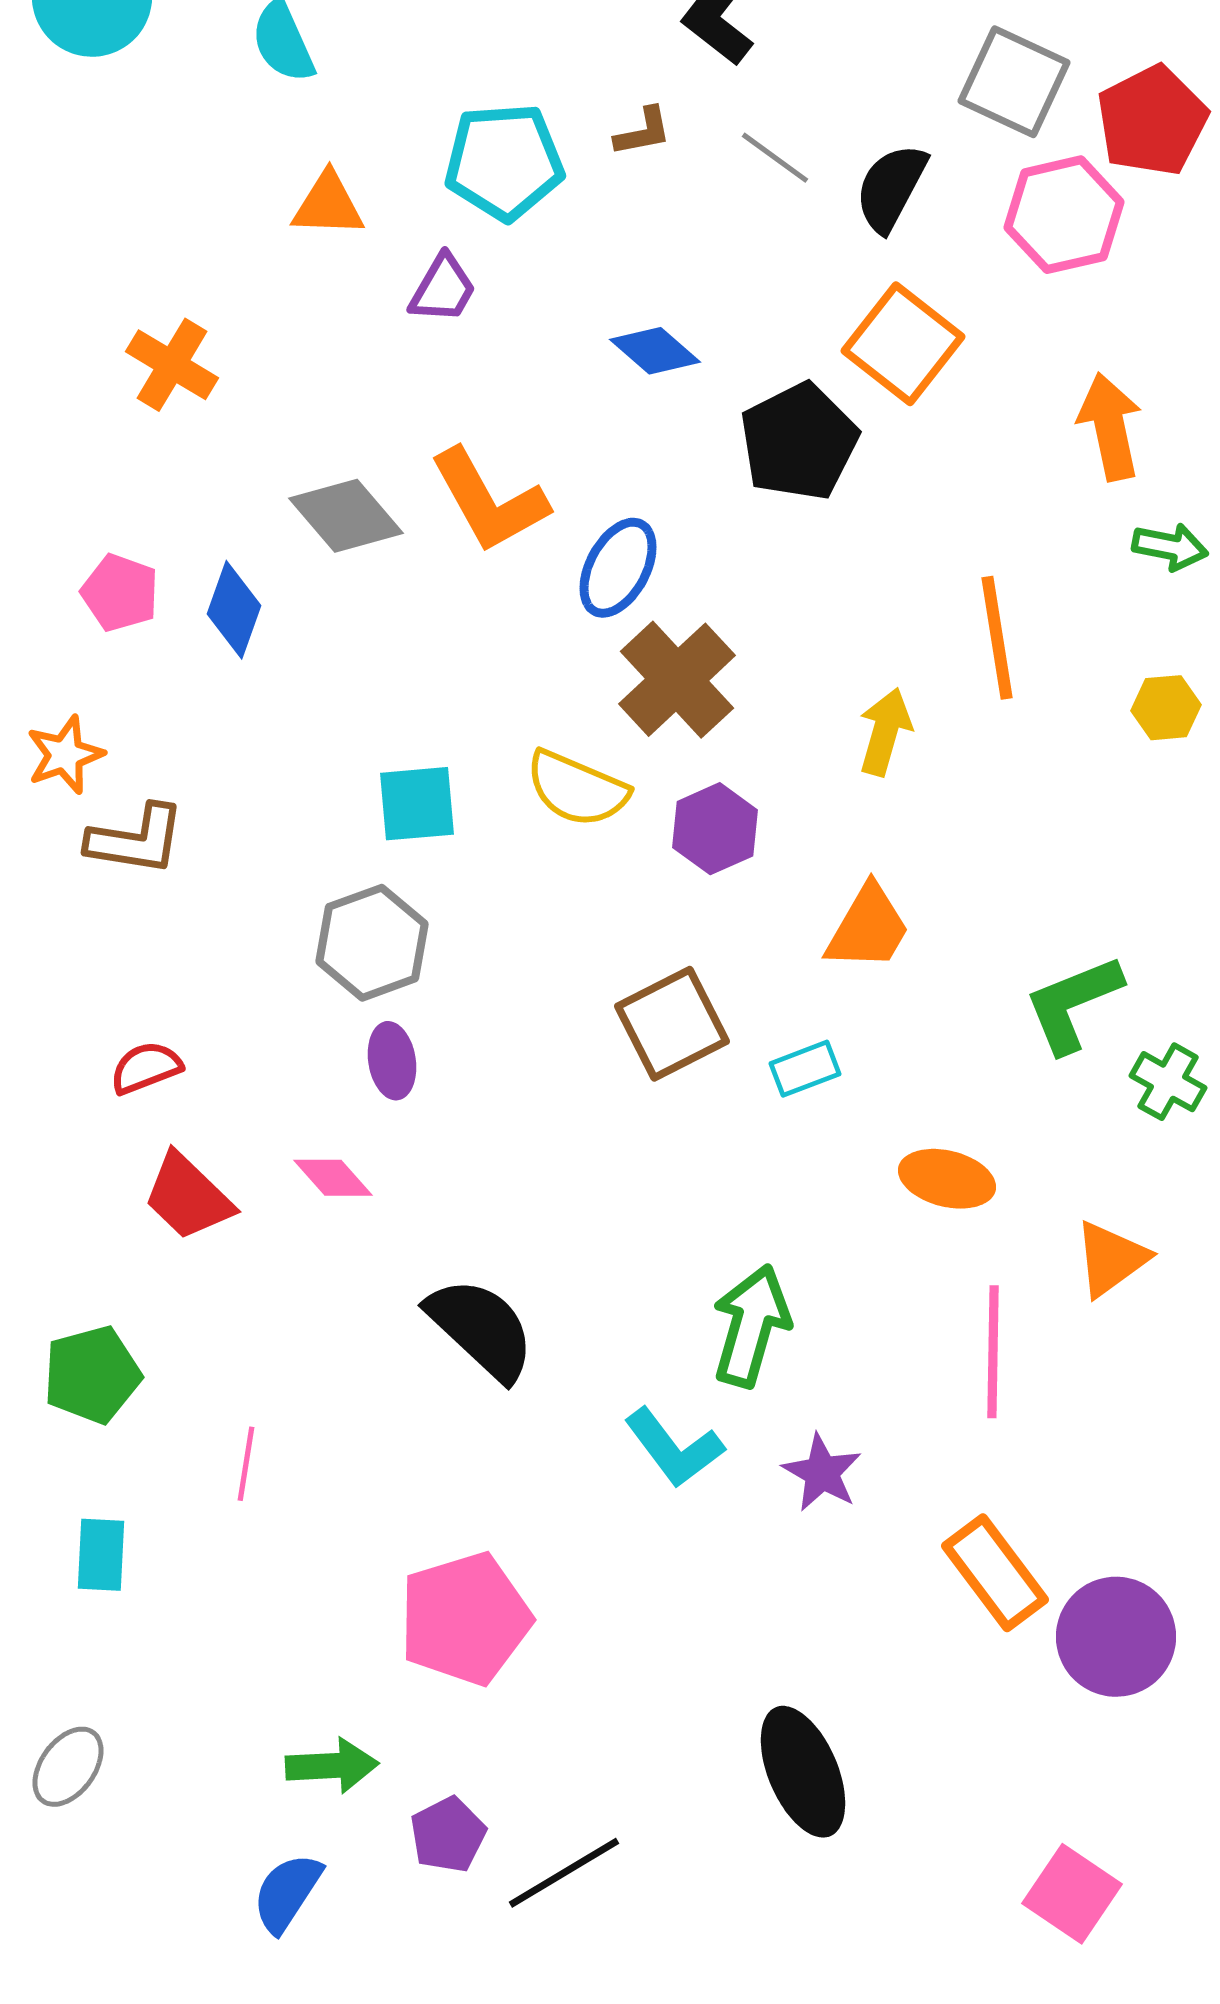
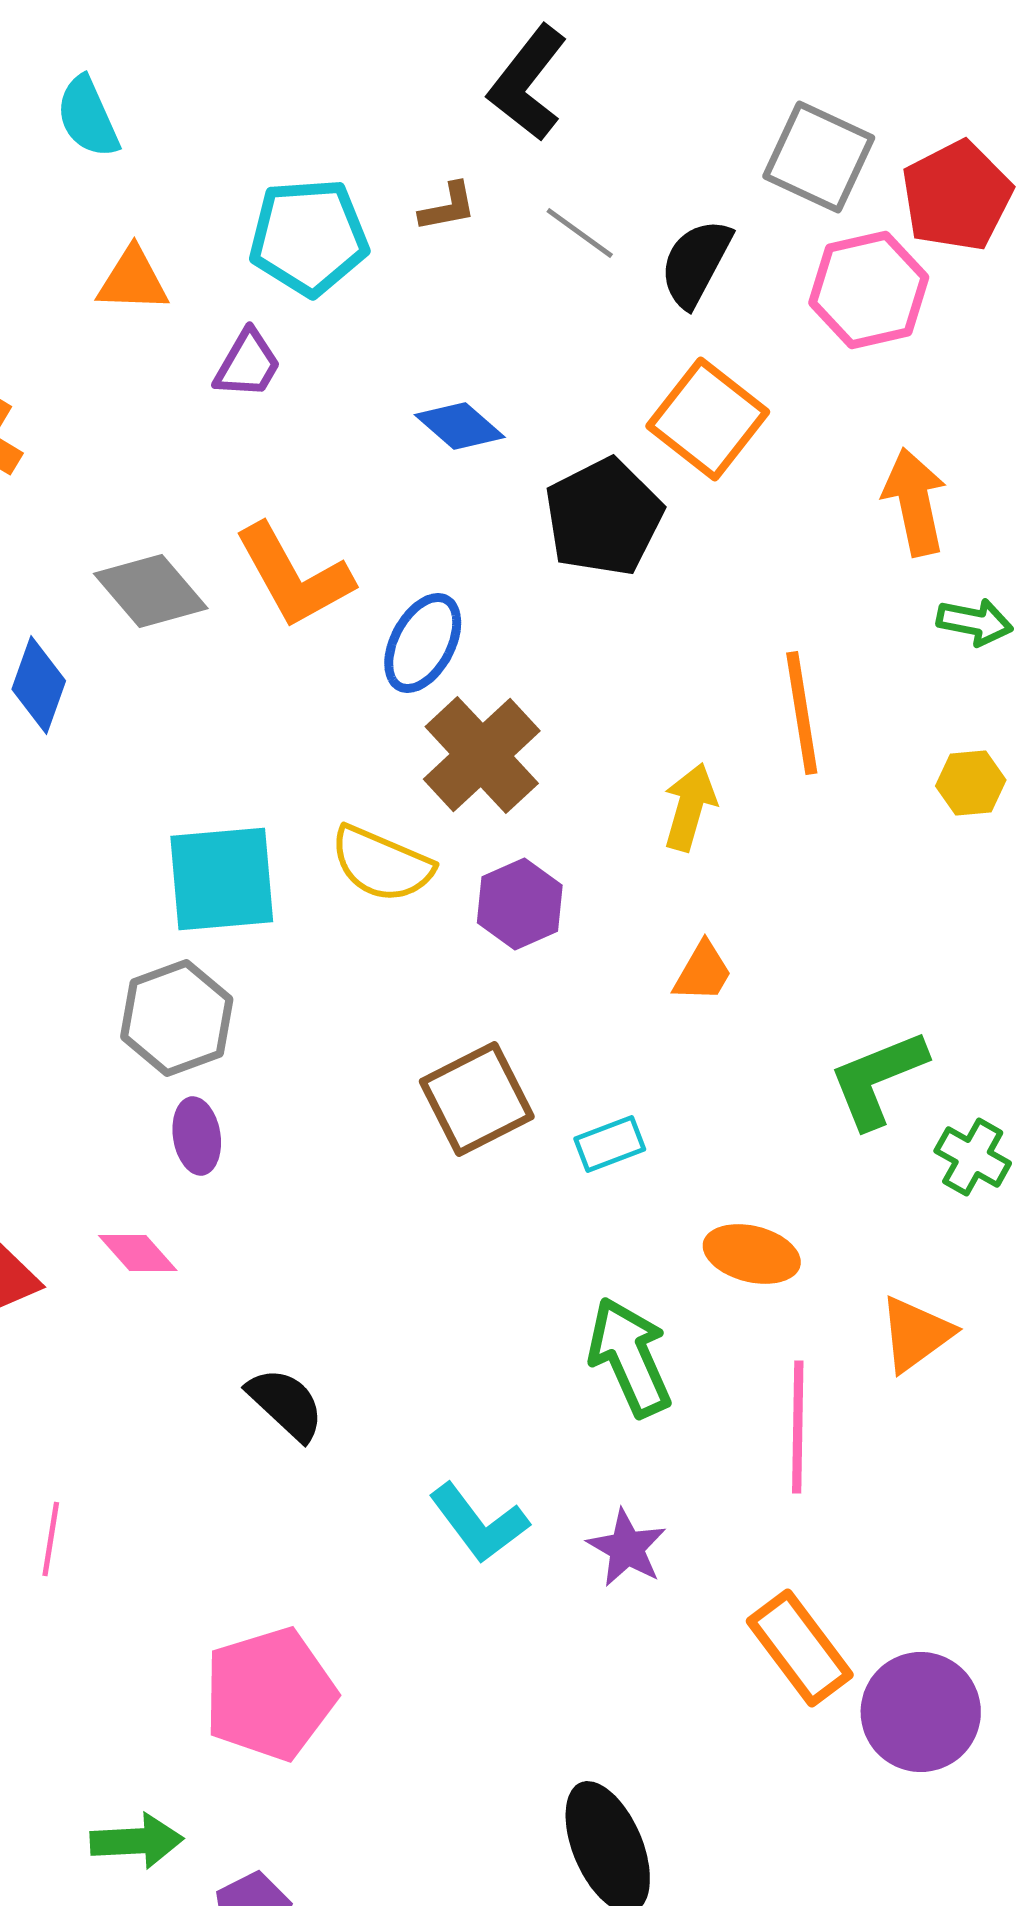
cyan square: (417, 804) -> (222, 879), size x1.4
orange trapezoid: (868, 928) -> (703, 972), moved, size x0.7
green arrow: (751, 1326) -> (630, 1357), moved, turned -40
black semicircle: (481, 1329) -> (286, 1404), size x0.7

